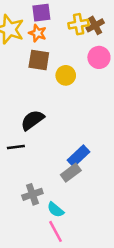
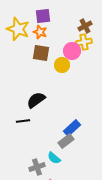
yellow cross: (79, 24) -> (84, 42), moved
pink circle: (99, 57) -> (72, 51), moved
gray cross: (32, 194) -> (37, 167), moved
cyan semicircle: (55, 210) -> (54, 158), moved

